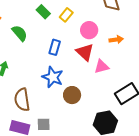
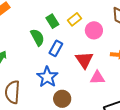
green rectangle: (43, 12) -> (52, 21), moved
pink circle: (89, 30) -> (94, 30), moved
green semicircle: (20, 33) -> (37, 37), moved

